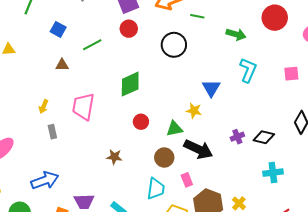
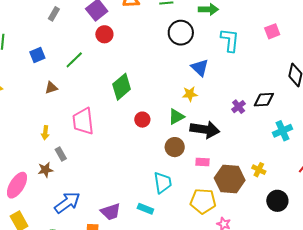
blue square: (58, 29) -> (37, 55), turned -35
black circle: (174, 45) -> (181, 33), moved
brown star: (114, 157) -> (45, 170), moved
pink rectangle: (187, 180) -> (203, 162), turned -48
cyan trapezoid: (156, 189) -> (163, 183), moved

